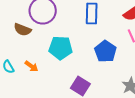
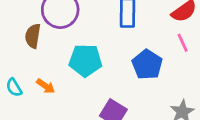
brown semicircle: (23, 30) -> (33, 36), turned 78

